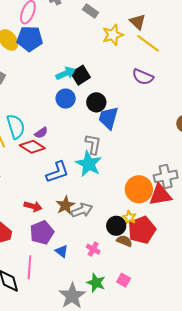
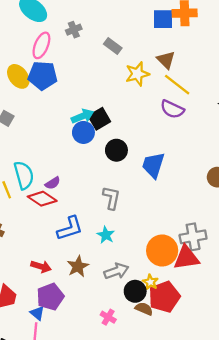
purple semicircle: (143, 77) -> (172, 109), moved
blue circle: (66, 99) -> (83, 132), moved
blue trapezoid: (108, 118) -> (153, 165), moved
cyan star: (89, 164) -> (106, 235), moved, size x0.6
gray arrow: (82, 210) -> (116, 271), moved
blue triangle: (62, 251) -> (37, 313), moved

